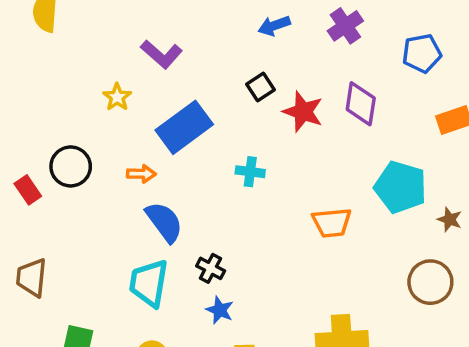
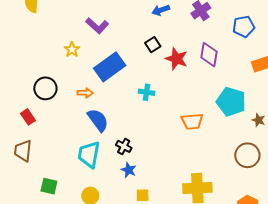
red rectangle: (28, 190) -> (28, 117), moved

